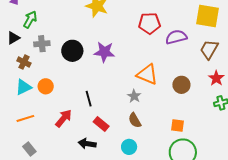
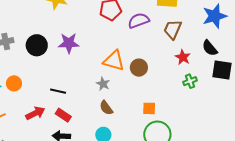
brown circle: (181, 85) -> (139, 68), moved
black line: (89, 99) -> (58, 91), turned -56
red arrow: (64, 118) -> (35, 113), turned 30
red rectangle: (101, 124) -> (63, 115), moved

